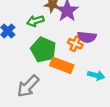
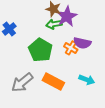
green arrow: (35, 21) -> (54, 24), moved
orange rectangle: (62, 65) -> (53, 81), moved

